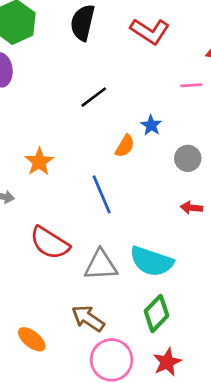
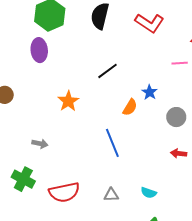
orange star: (39, 162) -> (68, 101), moved
red semicircle: (50, 243) -> (64, 192), moved, turned -44
cyan semicircle: (152, 261) -> (149, 193), size x0.5
gray triangle: (101, 265) -> (111, 195), size x0.6

